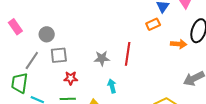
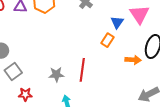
orange rectangle: (153, 24) -> (108, 40), turned -32
gray square: (59, 55) -> (13, 72), turned -30

